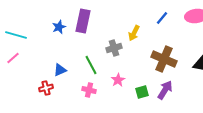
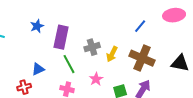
blue line: (162, 18) -> (140, 26), moved
purple rectangle: (83, 21) -> (61, 37), moved
yellow arrow: (134, 33) -> (112, 54), moved

